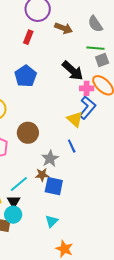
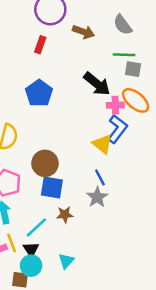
gray square: (102, 60) -> (133, 69), turned 32
gray star: (50, 159) -> (97, 197), moved
blue square: (54, 186) -> (52, 188), moved
cyan triangle: (52, 221) -> (66, 261), moved

